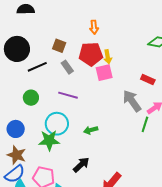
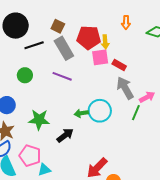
orange arrow: (94, 27) -> (126, 22), moved
gray rectangle: (67, 67) -> (64, 48), size x1.6
red rectangle: (148, 79) -> (119, 65), moved
cyan circle: (57, 124) -> (100, 111), moved
black arrow: (81, 165) -> (65, 135), moved

